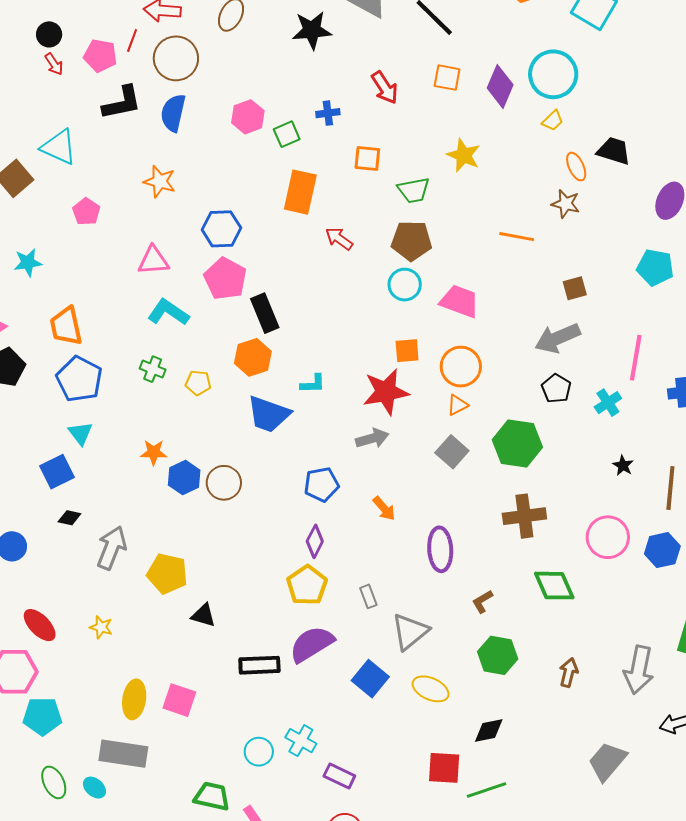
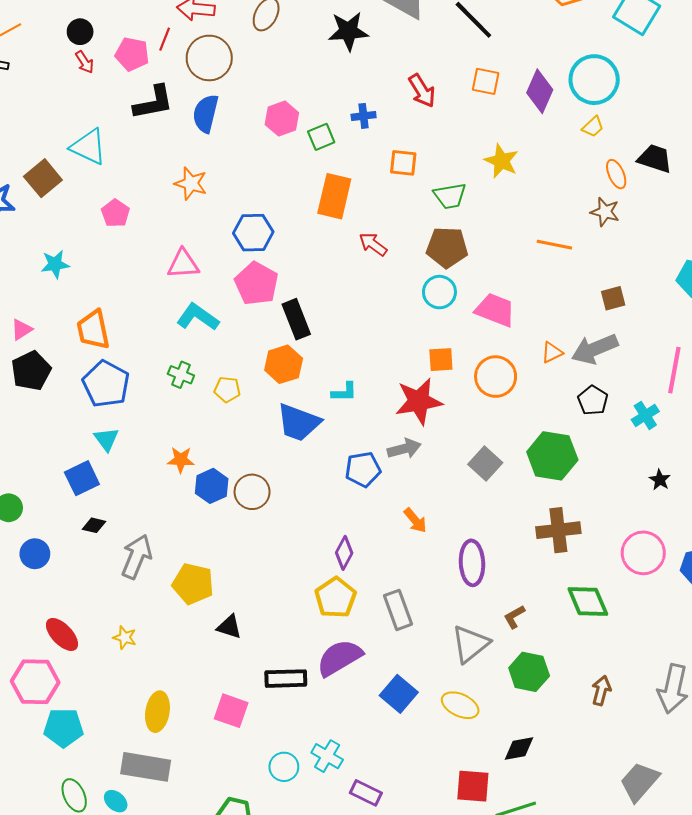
orange triangle: (457, 405) -> (552, 352), moved
blue pentagon: (321, 484) -> (363, 469), moved
gray rectangle: (368, 596) -> (398, 610), size x1.6
gray triangle: (410, 632) -> (470, 644), moved
pink square: (179, 700) -> (231, 711), moved

